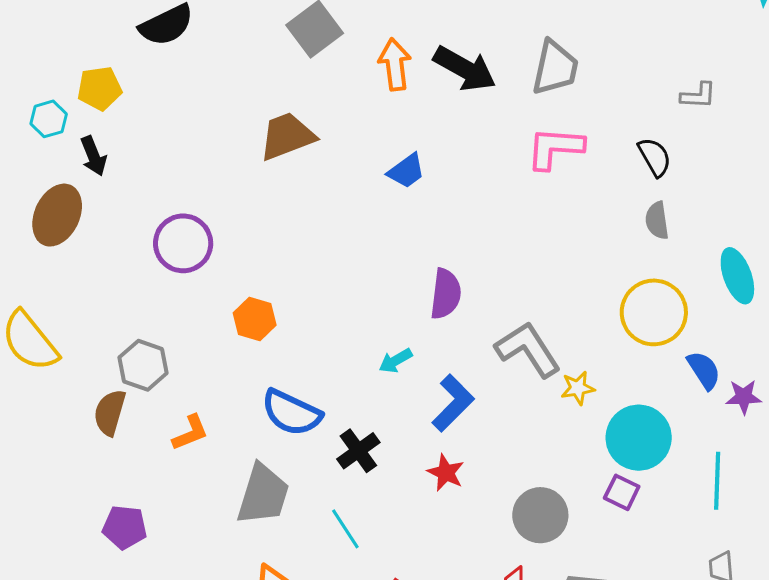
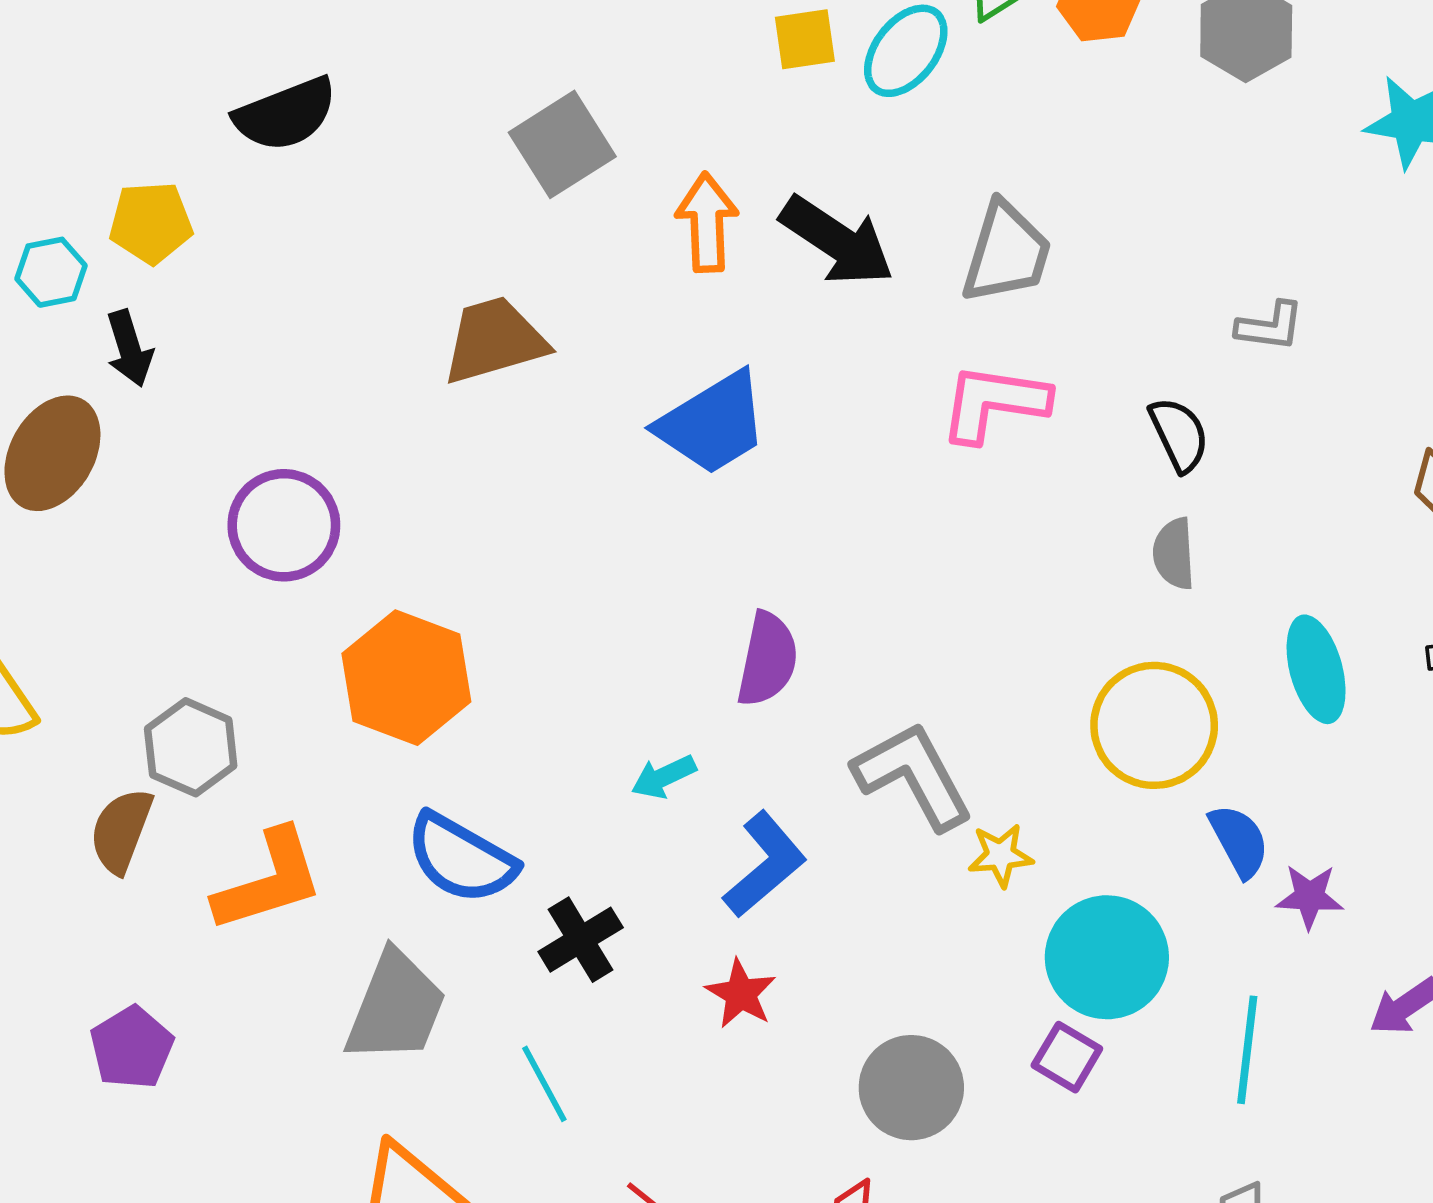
blue trapezoid: (406, 171) -> (713, 423), size x1.6
orange hexagon: (255, 319) -> (406, 678), size x1.6
orange L-shape: (190, 433) -> (269, 881), size x1.6
purple pentagon: (125, 527) -> (132, 1048), turned 30

